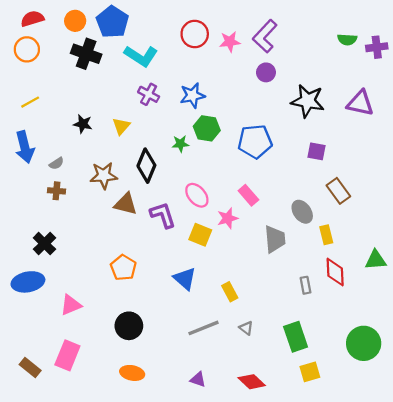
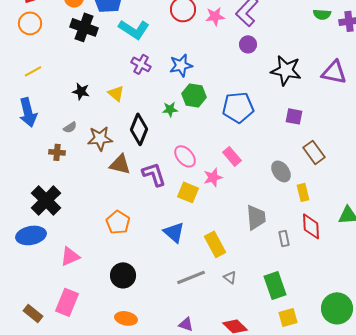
yellow triangle: (121, 126) -> (116, 93), turned -30
gray semicircle: (56, 163) -> (70, 127), moved
gray trapezoid: (275, 239) -> (256, 217), moved
black cross: (44, 244) -> (46, 200), size x1.4
yellow rectangle: (230, 292) -> (215, 244), size x1.4
green circle: (364, 343) -> (337, 308), moved

